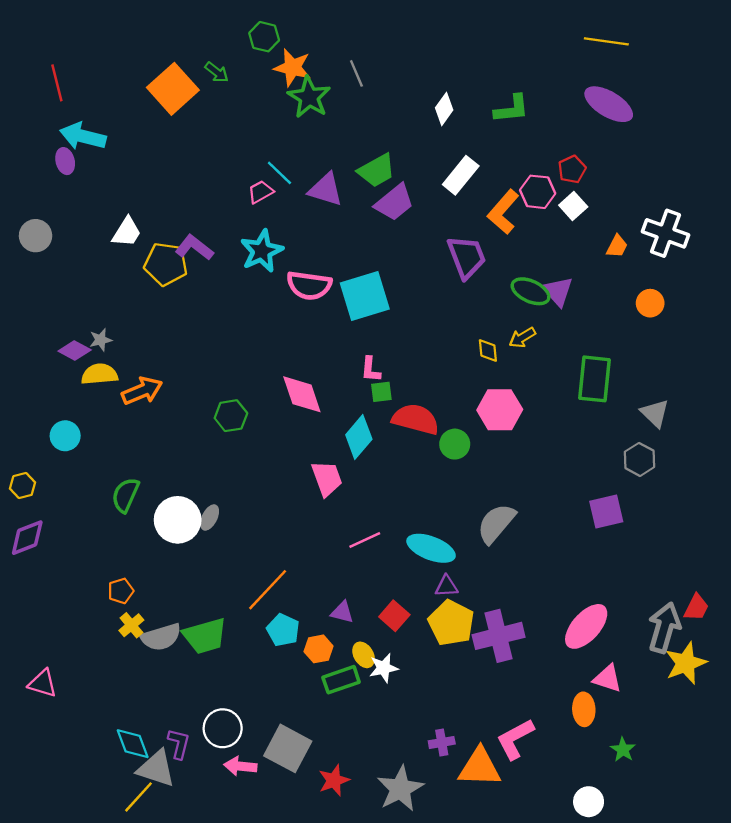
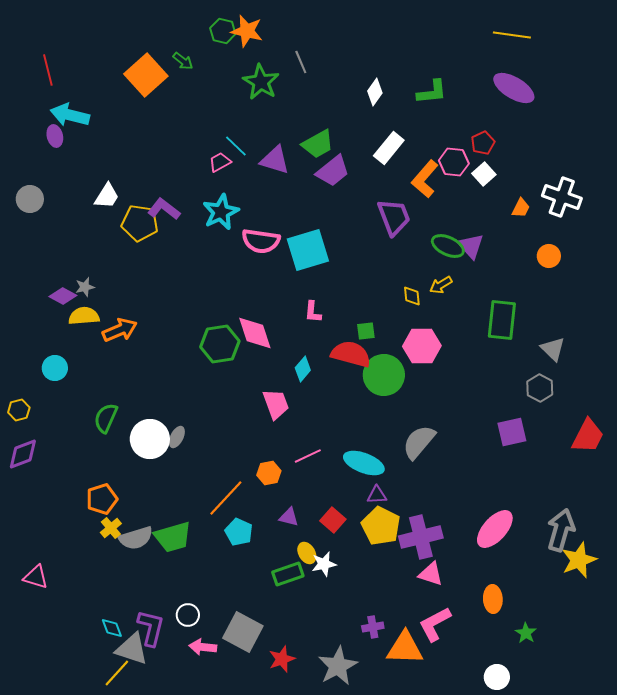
orange star: (292, 67) -> (247, 31), moved
green square: (381, 392) -> (366, 331), moved
green hexagon: (231, 416) -> (220, 344), moved, size x1.4
cyan diamond: (359, 437) -> (303, 369), size x0.7
green circle: (455, 444) -> (384, 375), size x1.6
orange pentagon: (121, 591) -> (102, 499), size x1.4
red trapezoid: (696, 607) -> (588, 436), moved, size x1.5
orange hexagon: (319, 649) -> (269, 473), moved
pink triangle: (607, 679) -> (431, 574), moved
white circle: (223, 728) -> (188, 615), size x0.7
cyan diamond: (133, 744) -> (112, 628), size x0.7
purple L-shape: (179, 744) -> (151, 628), size x1.4

